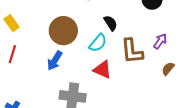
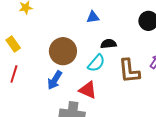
black semicircle: (111, 23) -> (108, 44), turned -63
red triangle: (102, 70) -> (88, 90), moved

